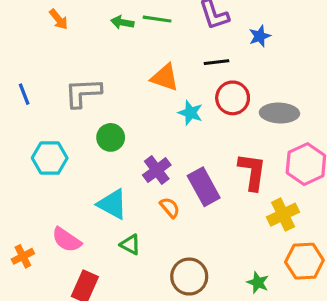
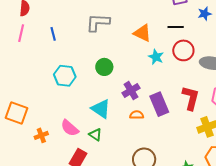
gray L-shape: (83, 93) -> (98, 23), moved
orange semicircle: (170, 208) -> (137, 115), turned -56
green triangle: (130, 245) -> (95, 135), moved

